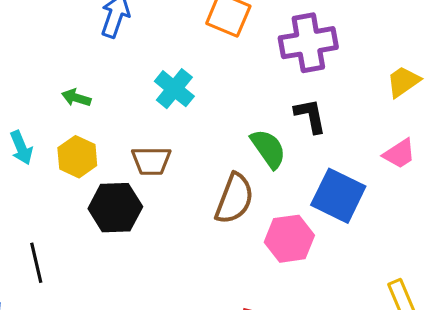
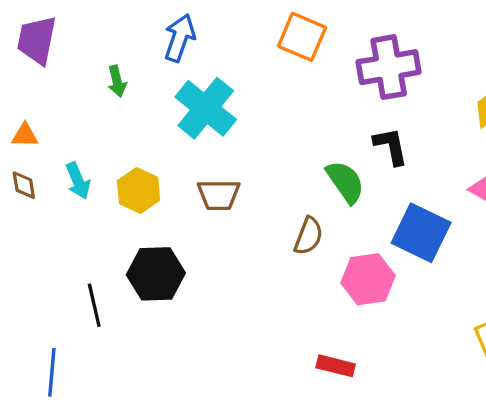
cyan cross: (174, 89) -> (206, 108), moved, size x1.4
green arrow: (76, 98) -> (117, 81), moved, turned -120
brown semicircle: (234, 199) -> (308, 236), size x0.7
black hexagon: (115, 208) -> (156, 274), moved

